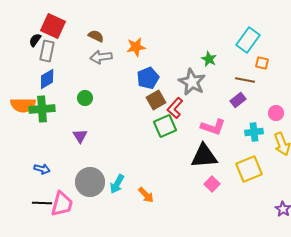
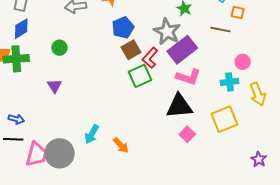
purple rectangle: (238, 100) -> (182, 50), moved, size x1.8
pink circle: (276, 113) -> (243, 62), moved
gray circle: (90, 182) -> (59, 153), moved
black line: (42, 203) -> (13, 139), moved

